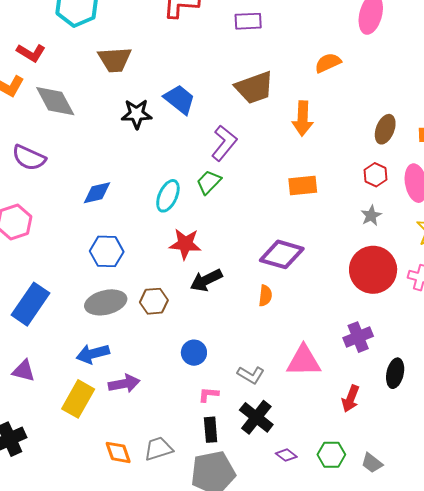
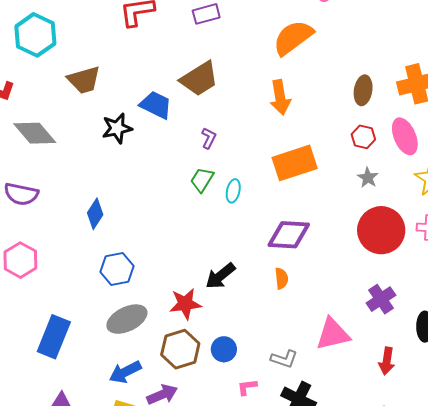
orange semicircle: (328, 63) -> (293, 38), size x1.6
brown trapezoid: (254, 88) -> (199, 79), moved
purple L-shape: (224, 143) -> (209, 138), size x0.6
orange rectangle: (303, 186) -> (295, 163), size x1.5
blue diamond: (97, 193) -> (95, 214), turned -32
cyan ellipse: (168, 196) -> (233, 191), moved, size x0.7
red star: (185, 244) -> (185, 304), moved
brown hexagon: (154, 301) -> (180, 349), moved, size x1.4

